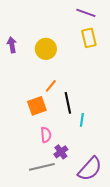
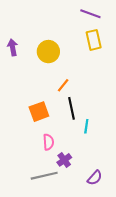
orange line: (51, 86) -> (63, 85), moved
purple semicircle: (90, 169) -> (95, 178), size x0.6

